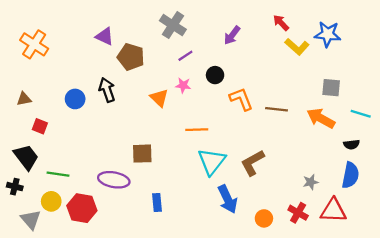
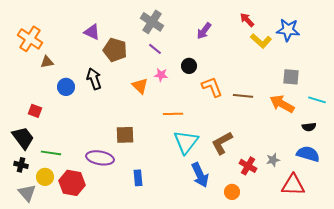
purple line: (185, 56) -> (155, 49), moved, turned 72
brown triangle: (24, 99) -> (47, 62), moved
blue semicircle: (350, 175) -> (308, 154), turned -85
black cross: (15, 187) -> (21, 165), moved
red cross: (298, 213) -> (248, 166), moved

